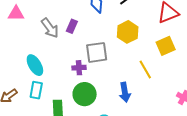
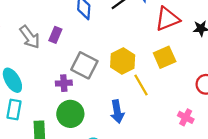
yellow hexagon: (128, 32) -> (123, 61), moved
gray square: (97, 52) -> (84, 65), turned 35

